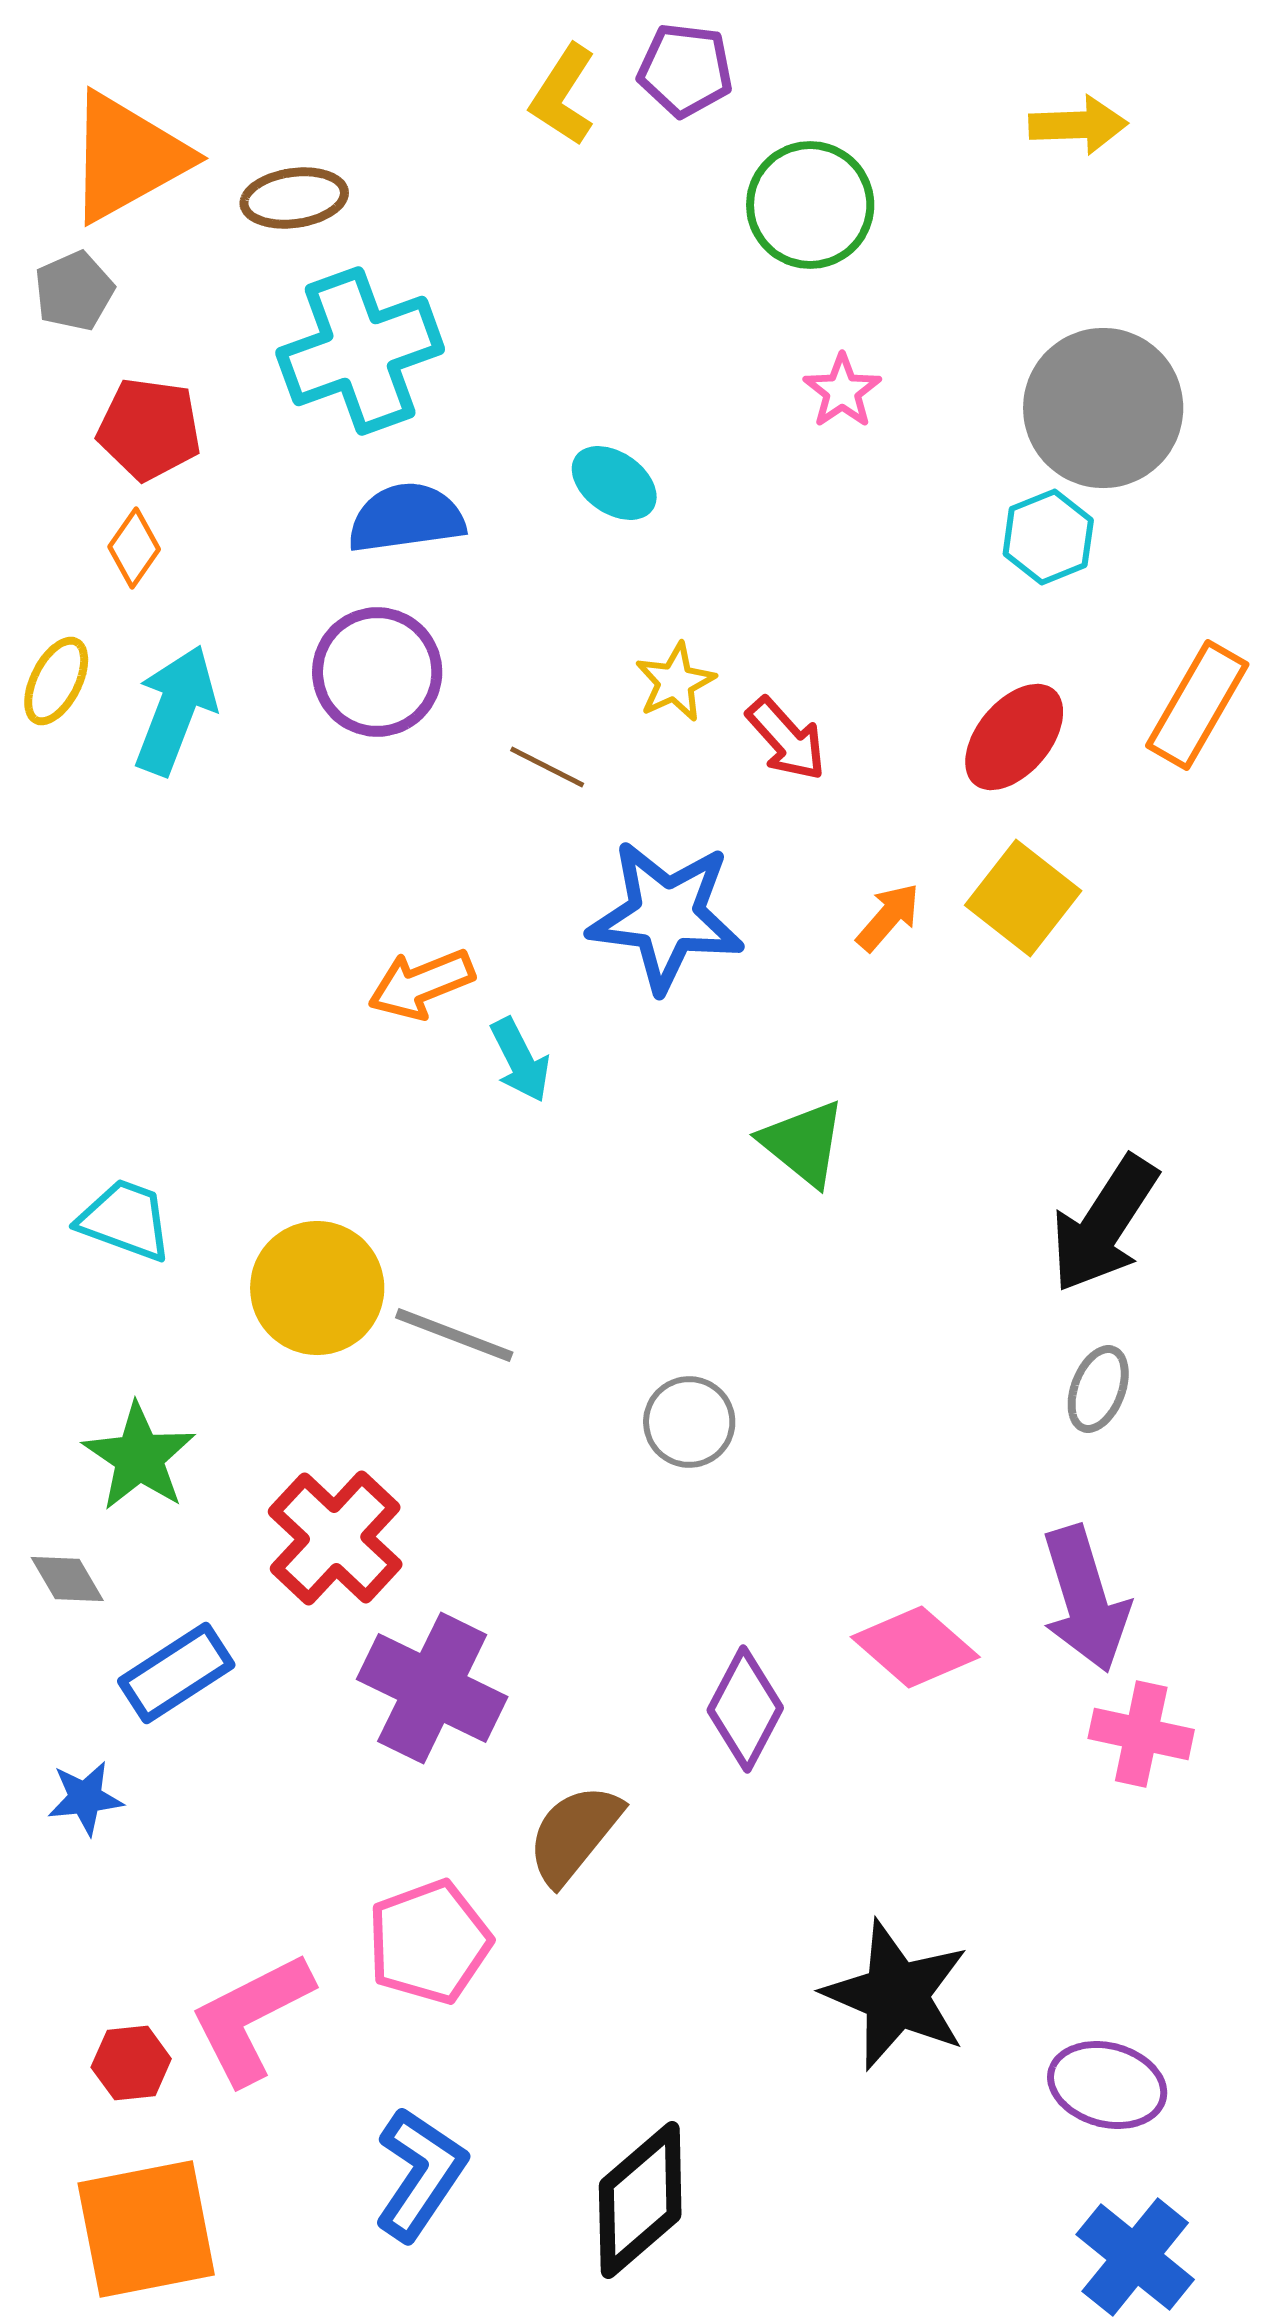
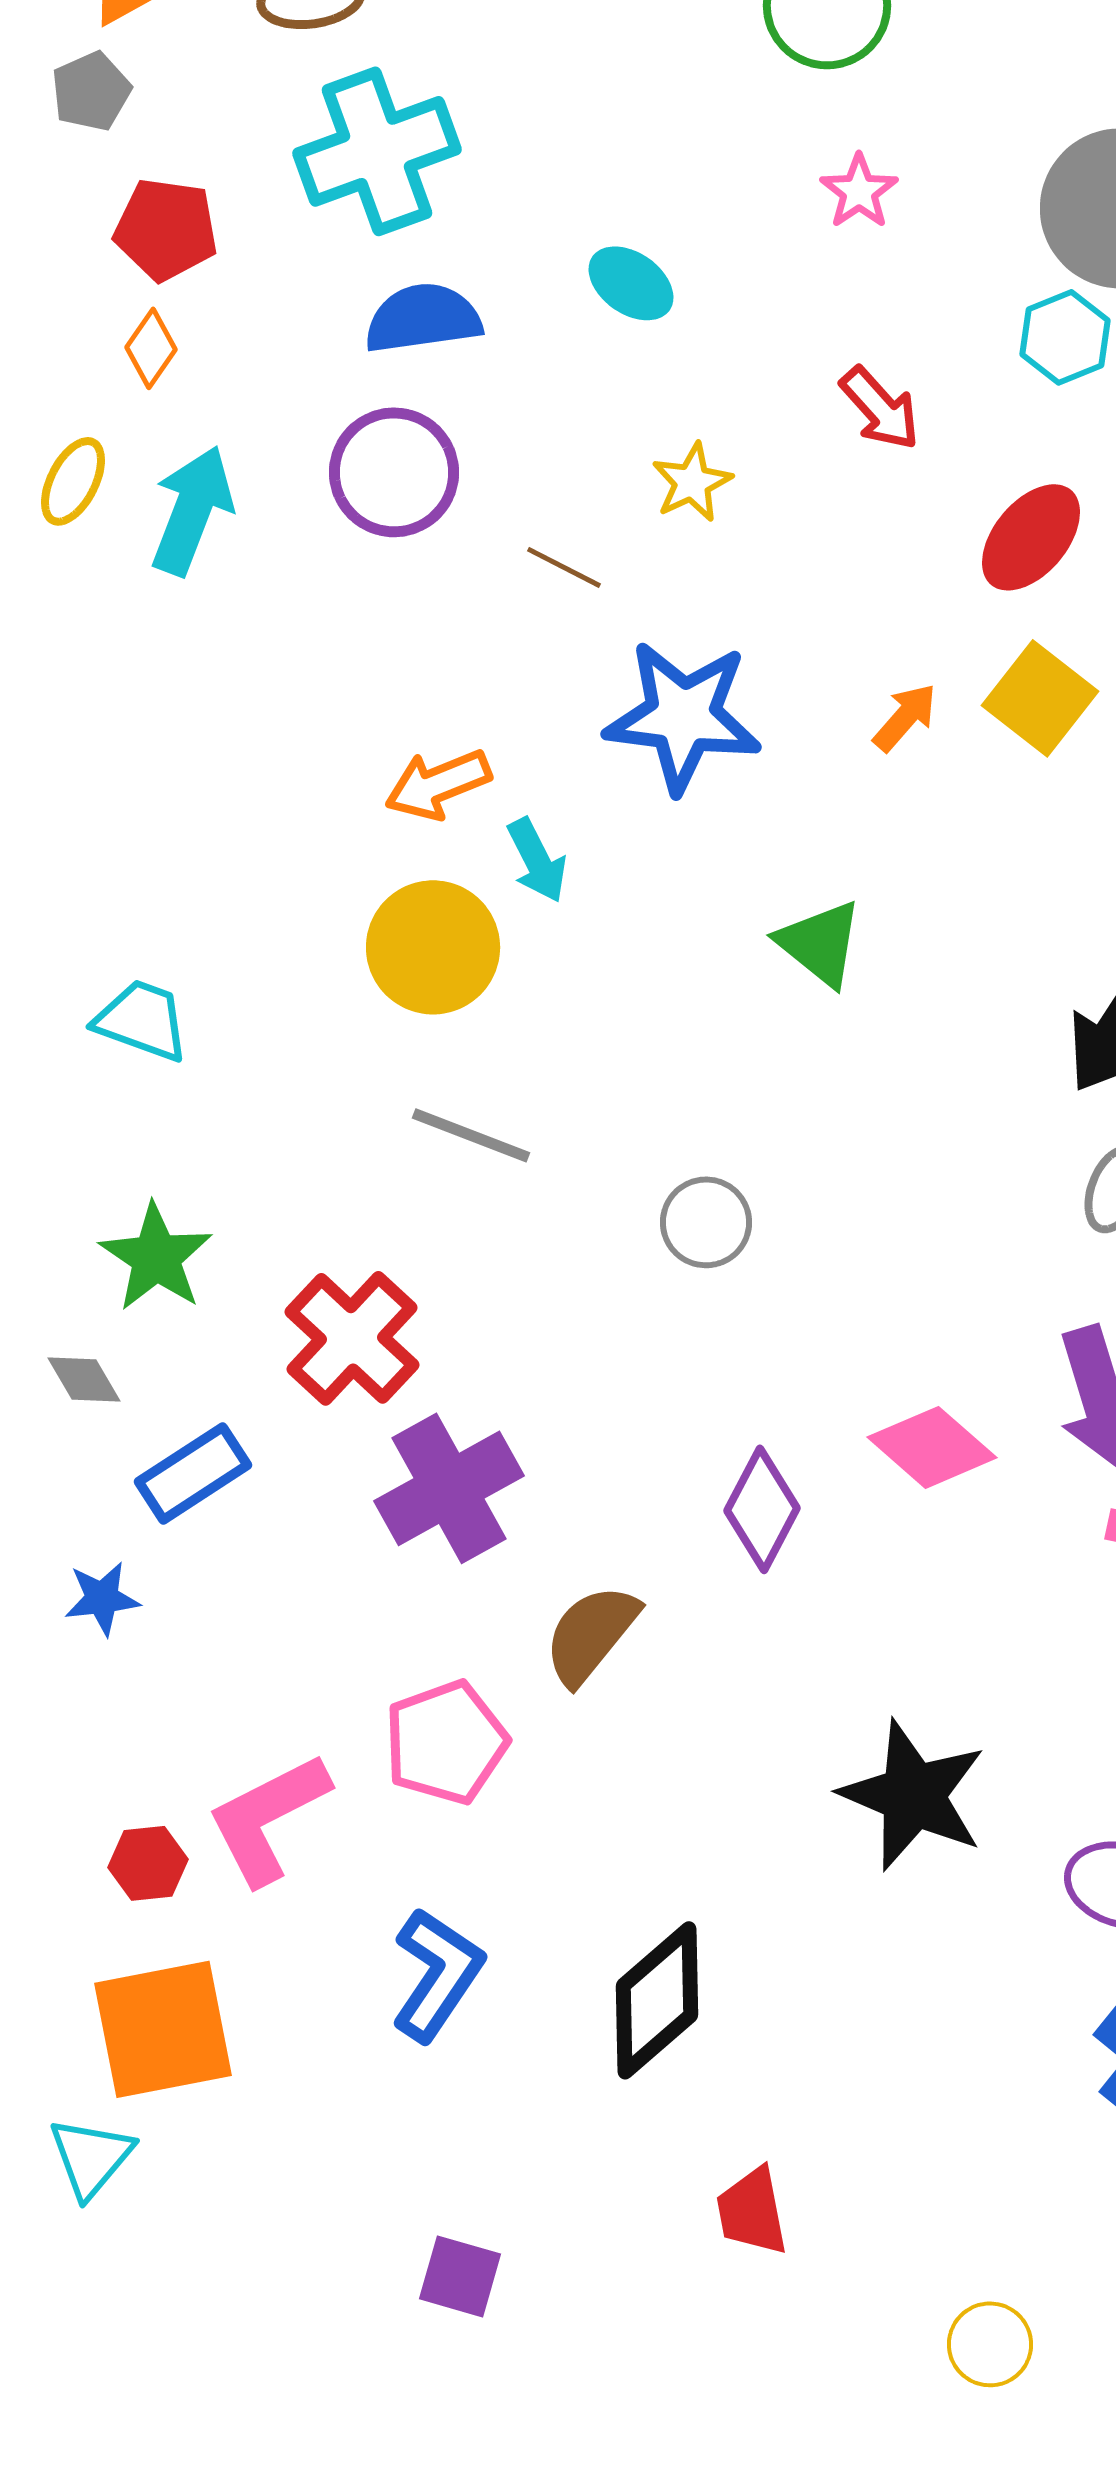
red arrow: (786, 739) -> (880, 408), moved
yellow circle: (317, 1288) -> (433, 947), moved
purple cross: (432, 1688) -> (449, 1488), turned 35

